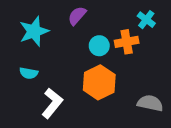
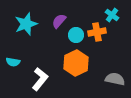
purple semicircle: (77, 16) -> (59, 21), moved
cyan semicircle: (29, 73) -> (13, 62), moved

